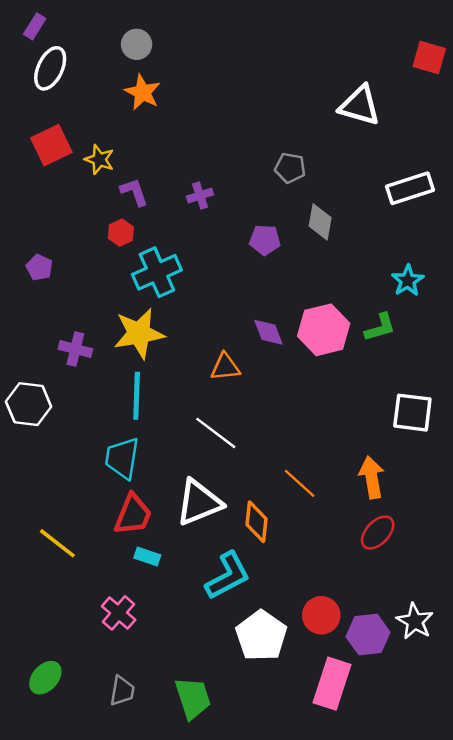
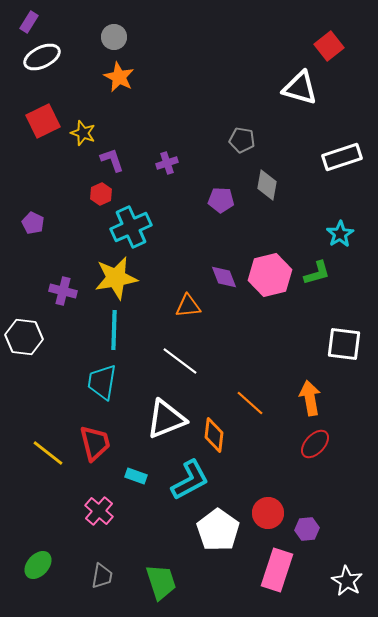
red square: (429, 58) -> (329, 46), moved, turned 36
white ellipse: (50, 68) -> (42, 57), turned 39
red trapezoid: (133, 515) -> (95, 443), moved, turned -36
cyan rectangle: (147, 557) -> (136, 476), moved
white star: (415, 621) -> (347, 581), moved
purple hexagon: (368, 634) -> (307, 529), size x0.7

